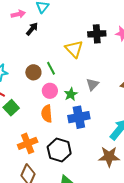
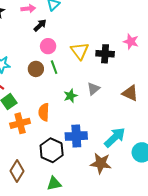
black cross: (97, 34) -> (105, 54), moved
pink circle: (50, 91) -> (48, 46), moved
blue cross: (79, 117) -> (76, 136), moved
orange cross: (28, 143) -> (20, 123), moved

